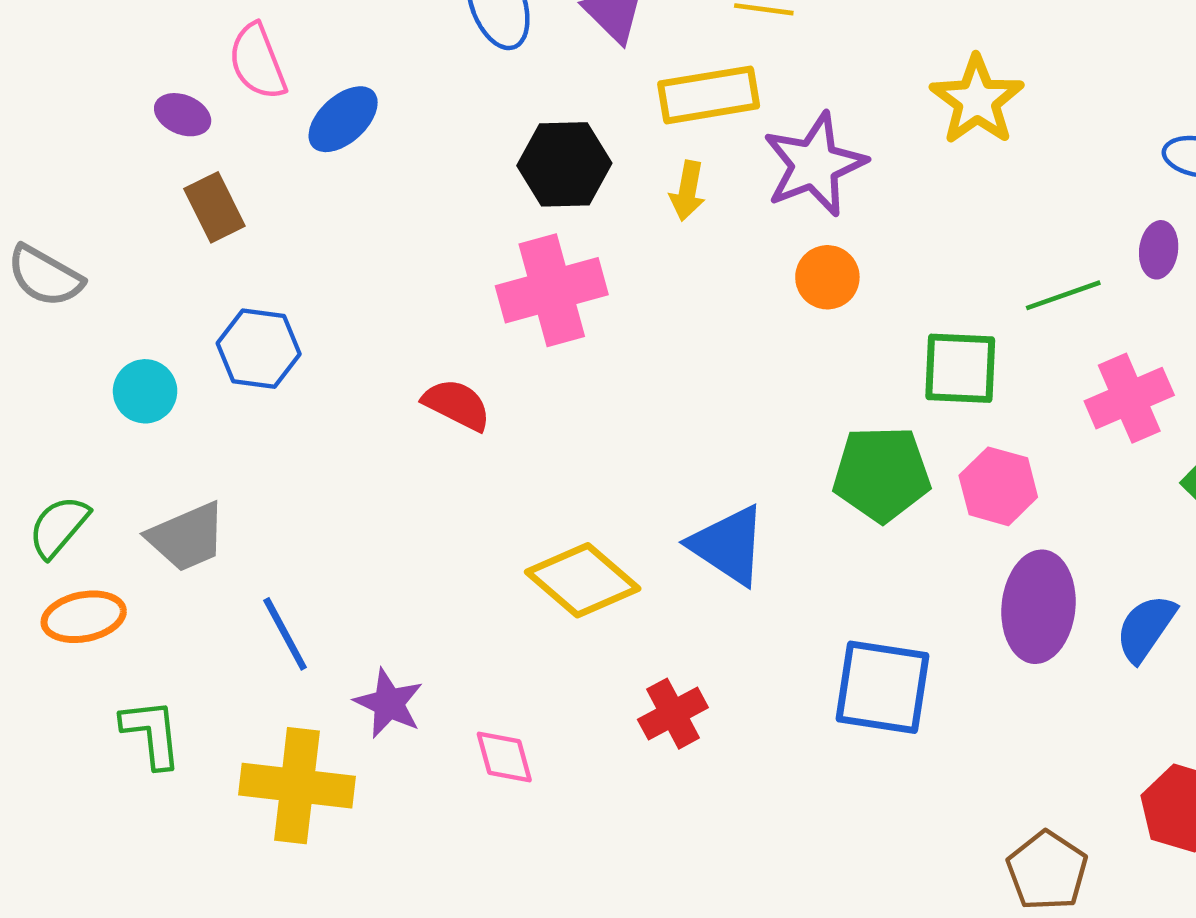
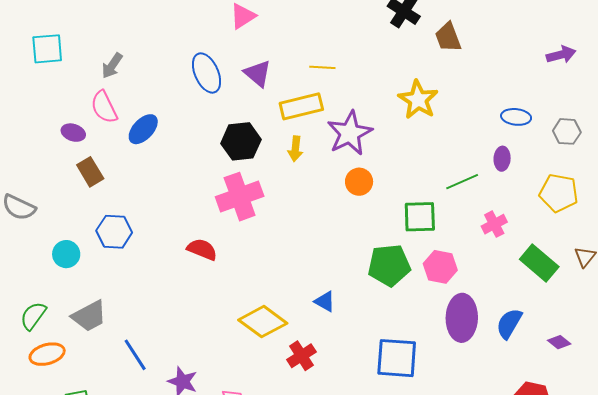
pink cross: (1129, 398) -> (494, 224), size x0.7
blue triangle: (728, 545) -> (325, 301), size x0.6
red cross: (673, 714) -> (301, 356), moved

